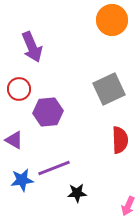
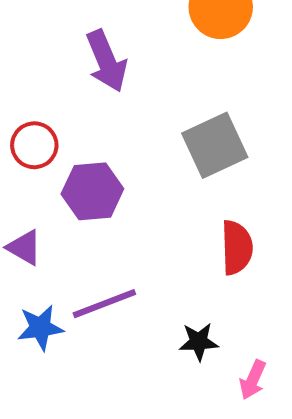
purple arrow: (32, 47) -> (106, 61), moved
black star: (77, 193) -> (199, 342), moved

